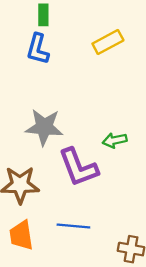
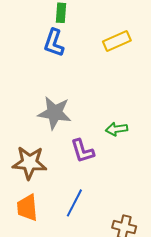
purple L-shape: (78, 167) -> (82, 151), size x0.7
blue line: (73, 226) -> (74, 203), turned -72

